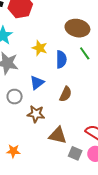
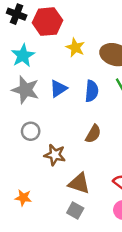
yellow star: (40, 48) -> (75, 47), moved
blue triangle: (37, 83) -> (58, 89), moved
gray square: (75, 153) -> (75, 211), moved

